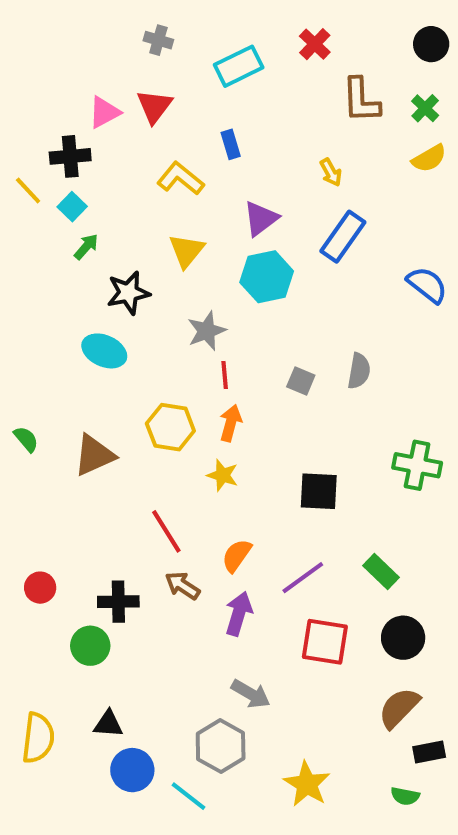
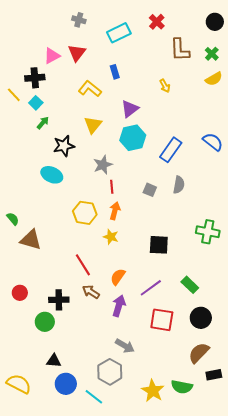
blue rectangle: (343, 237) -> (171, 150), moved
brown triangle: (94, 455) -> (31, 240), moved, turned 40
yellow semicircle: (38, 738) -> (19, 384), moved, turned -70
green semicircle: (405, 796) -> (182, 387), moved, size x1.5

